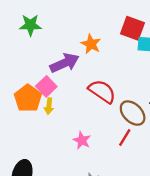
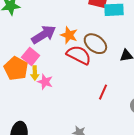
orange star: (91, 44) -> (69, 35), moved
brown ellipse: (133, 113) -> (95, 44), moved
pink star: (82, 140) -> (45, 82), moved

